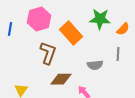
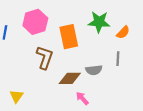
orange rectangle: (71, 33) -> (69, 37), turned 30
brown diamond: (61, 79) -> (70, 78), moved

